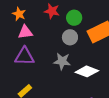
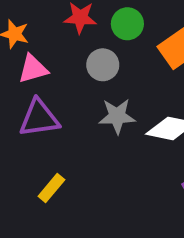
gray circle: (70, 37) -> (103, 65), moved

